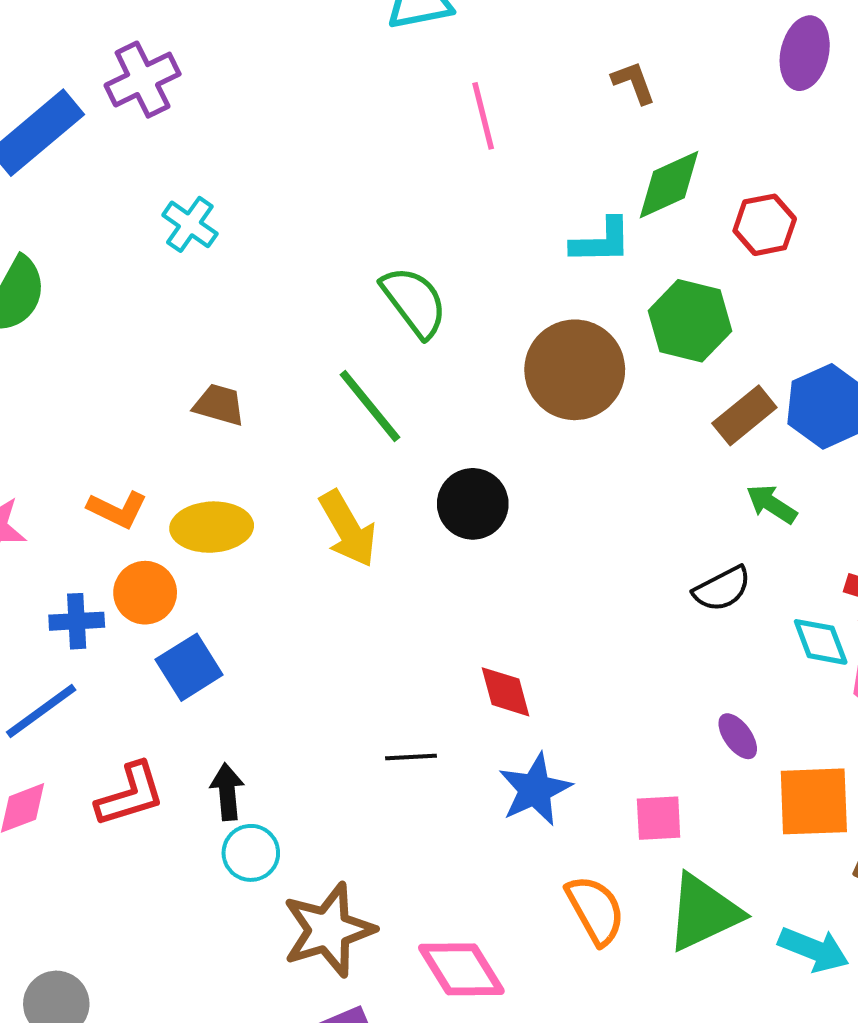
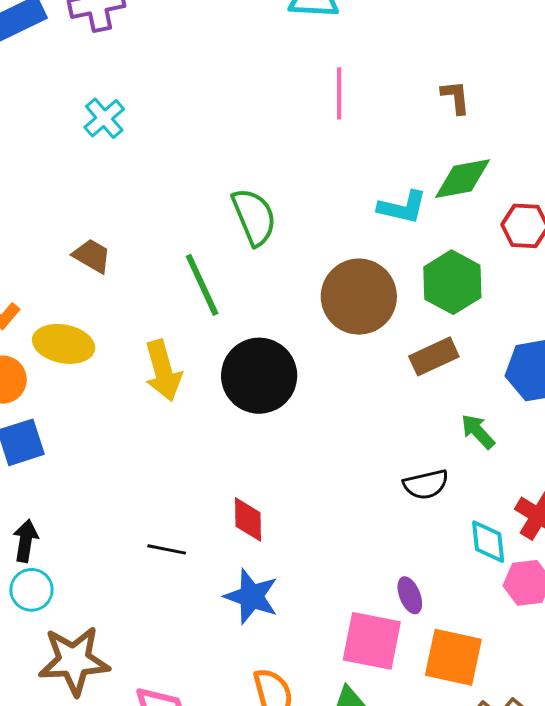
brown rectangle: (744, 415) -> (434, 356), moved
black circle: (473, 504) -> (259, 376), size x1.4
blue star: (535, 789) -> (251, 596), turned 30
pink square: (659, 818) -> (372, 641), moved, size x1.6

